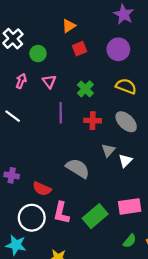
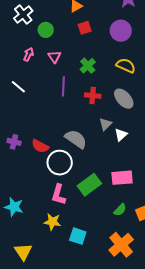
red semicircle: (42, 189) -> (40, 146), moved
pink L-shape: (61, 213) -> (59, 195), moved
white circle: (32, 218) -> (60, 163), moved

